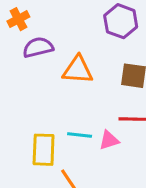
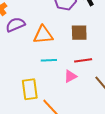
cyan line: (80, 135) -> (49, 60), moved

